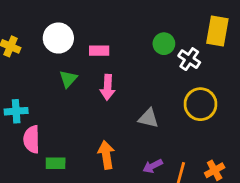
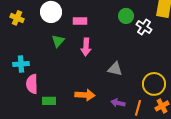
yellow circle: (200, 104) -> (154, 84), moved
orange arrow: (106, 155) -> (85, 95), turned 102
purple arrow: (153, 166) -> (118, 103), turned 40

